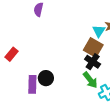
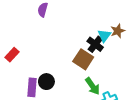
brown square: (93, 48) -> (83, 59), moved
black cross: (93, 62) -> (95, 44), moved

